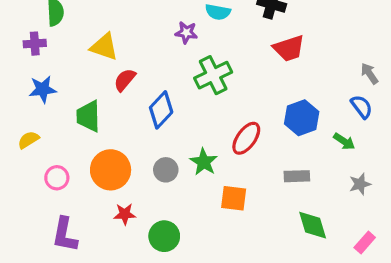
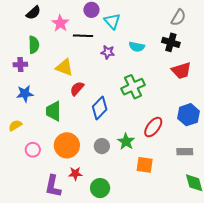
purple star: (186, 32) -> (108, 52), moved
purple L-shape: (65, 235) -> (53, 186), moved

